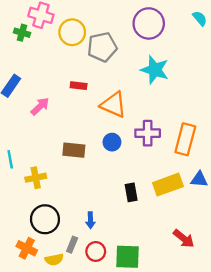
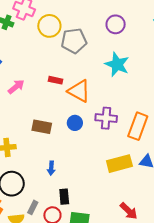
purple circle: (149, 23) -> (116, 24), size x0.7
red rectangle: (79, 86) -> (55, 80), moved
black rectangle: (131, 192) -> (64, 197), moved
blue arrow: (91, 220) -> (51, 168), moved

